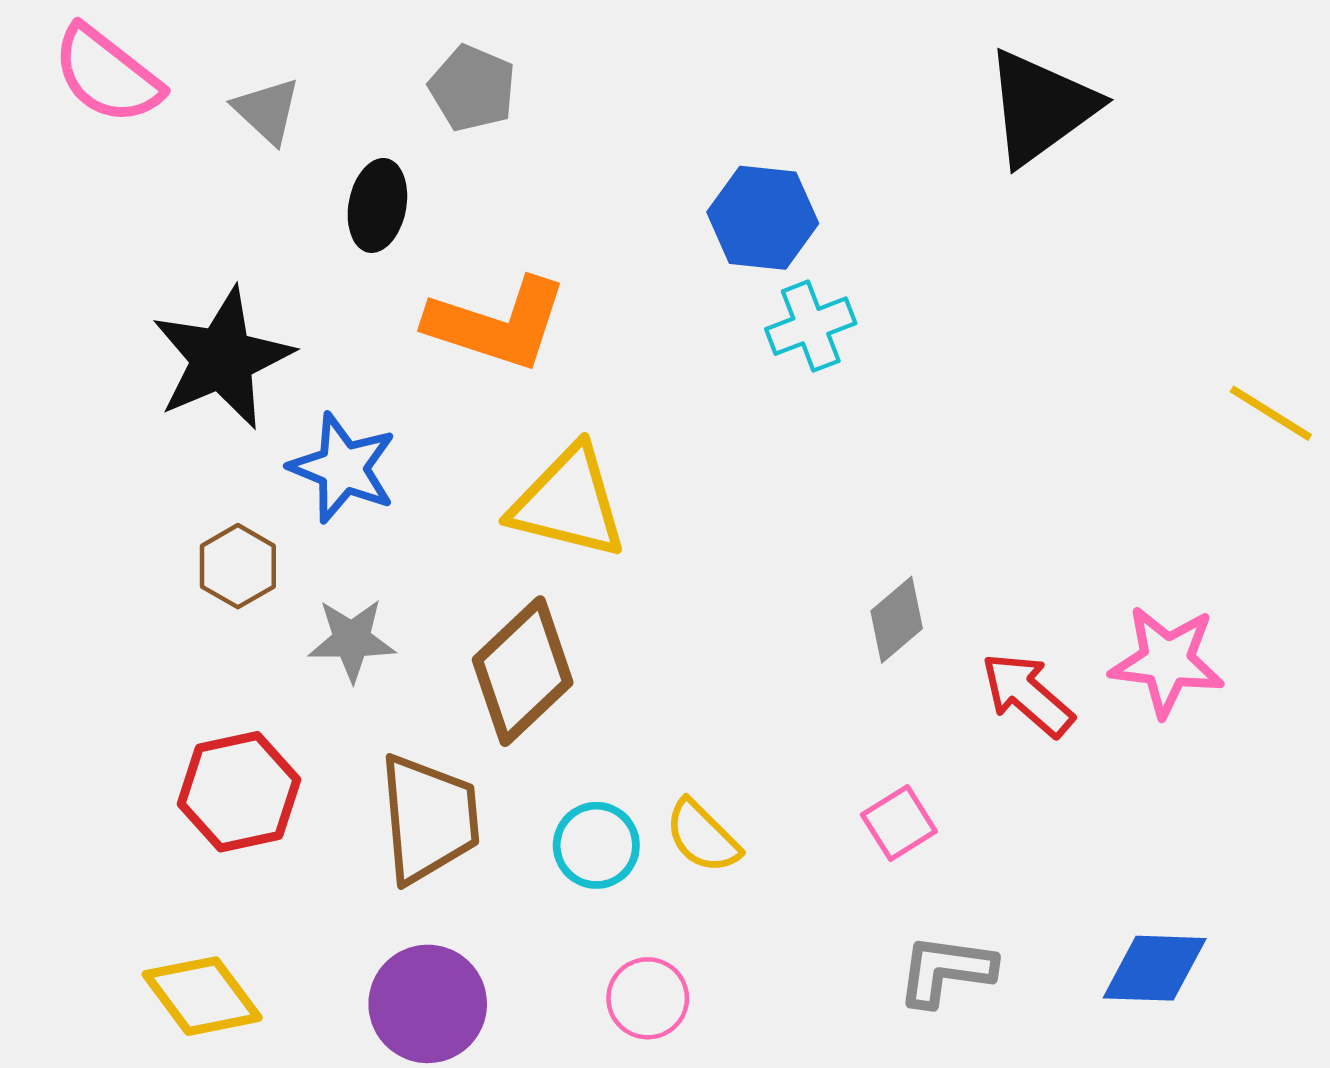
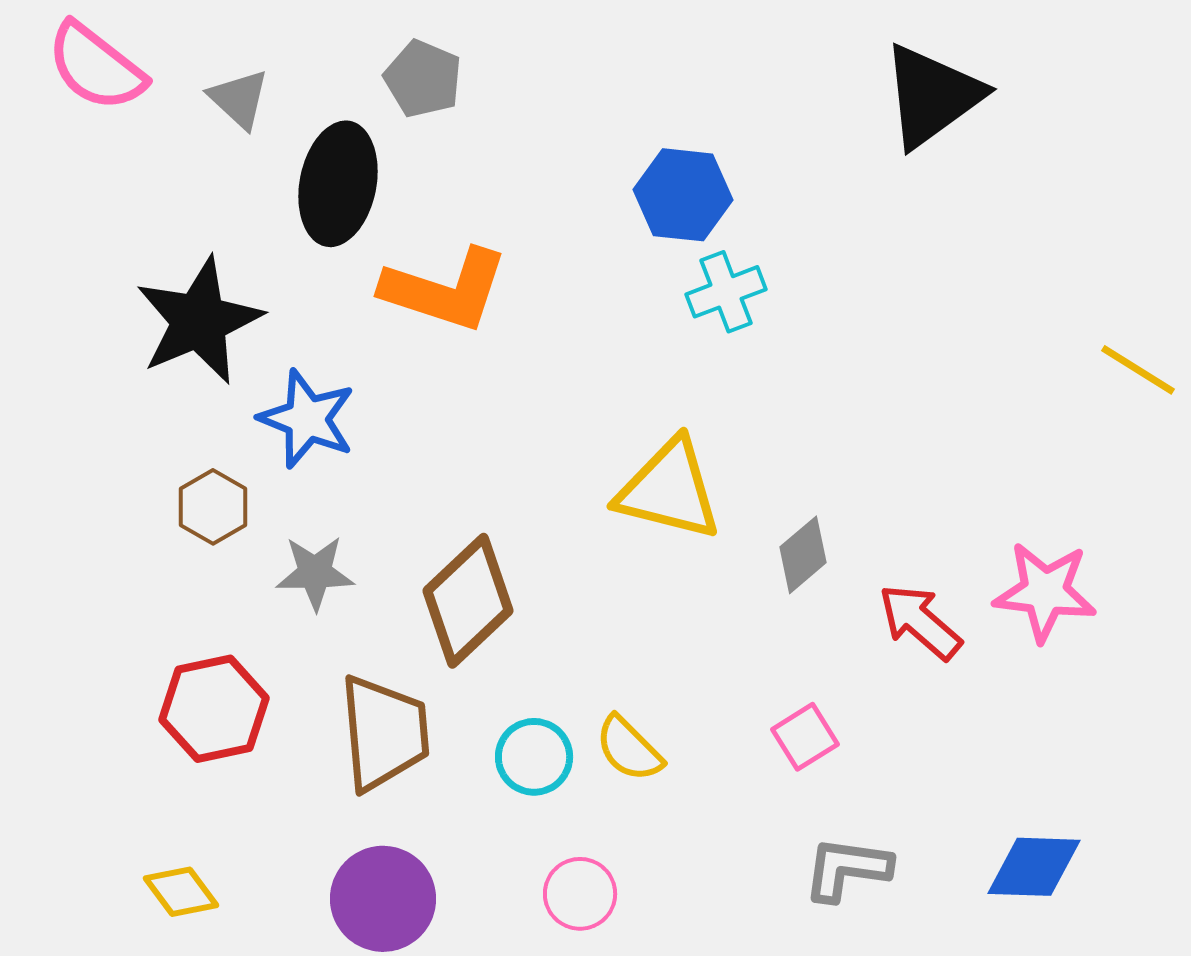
black ellipse: (377, 205) -> (338, 184), size x1.5
yellow triangle: (568, 503) -> (669, 490), moved
yellow diamond: (202, 996) -> (181, 892), size x0.7

